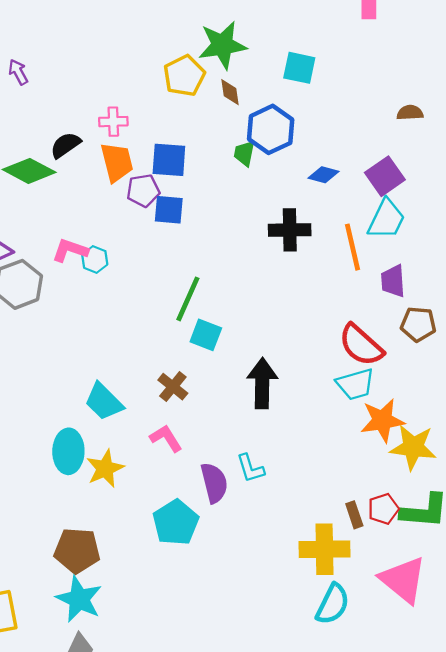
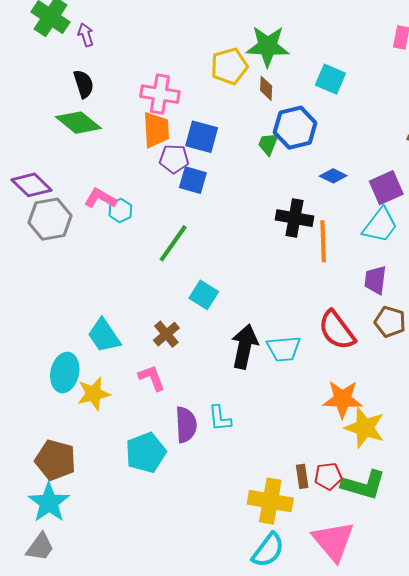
pink cross: (113, 122) -> (160, 94), size x1.5
black semicircle: (65, 145) -> (84, 84), moved, turned 96
orange line: (352, 247) -> (323, 241), moved
green line: (188, 299) -> (173, 243), moved
cyan trapezoid: (355, 384) -> (284, 349), moved

